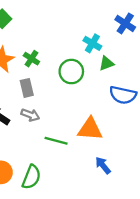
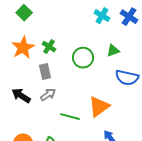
cyan cross: (92, 43) -> (102, 16), moved
gray arrow: (30, 115) -> (48, 95), turned -56
orange triangle: (90, 129) -> (99, 107), turned -40

